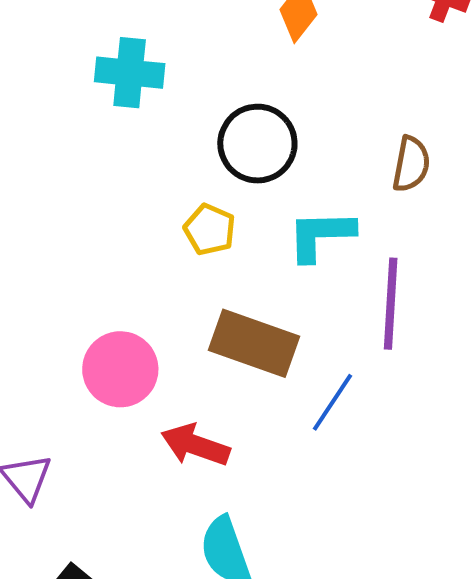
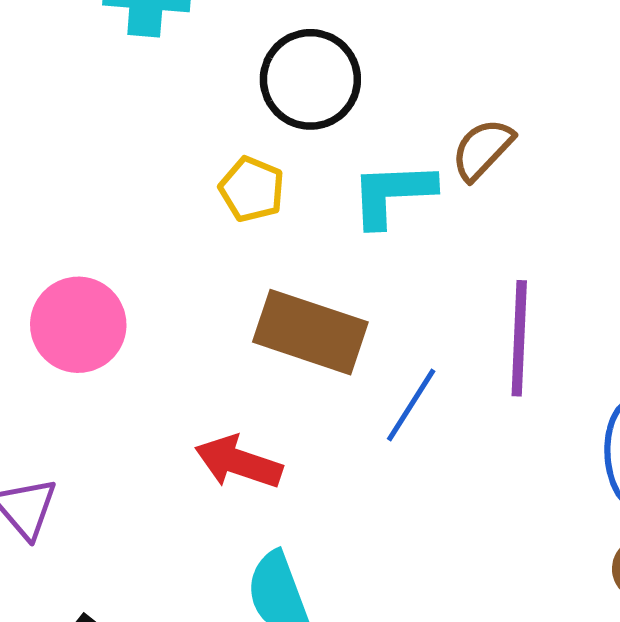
brown semicircle: (411, 164) -> (482, 149), moved, turned -146
purple line: (391, 304) -> (519, 338), moved
pink circle: (120, 369) -> (78, 325), moved

